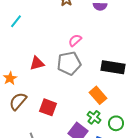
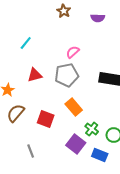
cyan line: (16, 21) -> (26, 43), moved
orange rectangle: (98, 95) -> (74, 107), moved

